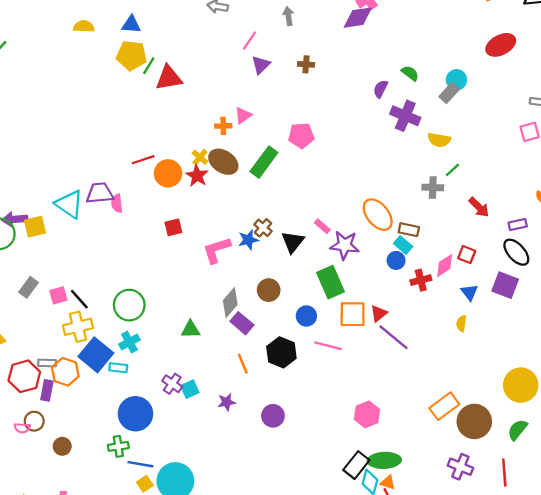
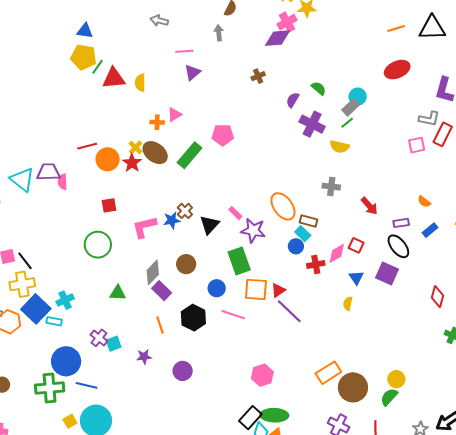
yellow semicircle: (84, 26) -> (140, 83), moved, turned -96
pink line: (250, 40) -> (184, 51), turned 48
brown cross: (306, 64) -> (258, 76), moved, turned -32
green line: (452, 170) -> (347, 123), moved
green circle: (129, 305) -> (98, 245), moved
yellow circle: (521, 385) -> (396, 379), moved, size x0.6
green cross: (118, 446) -> (50, 388), size x1.6
blue line: (140, 464) -> (86, 385), moved

